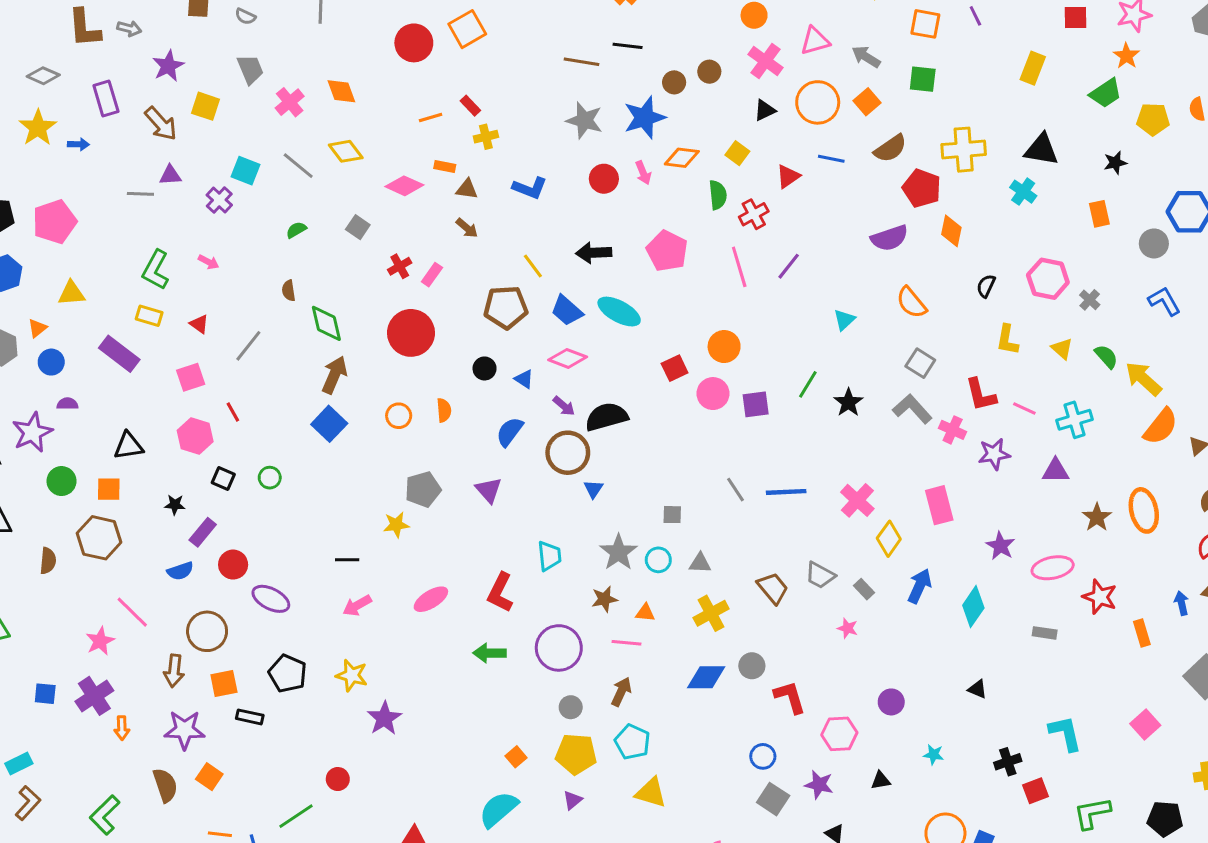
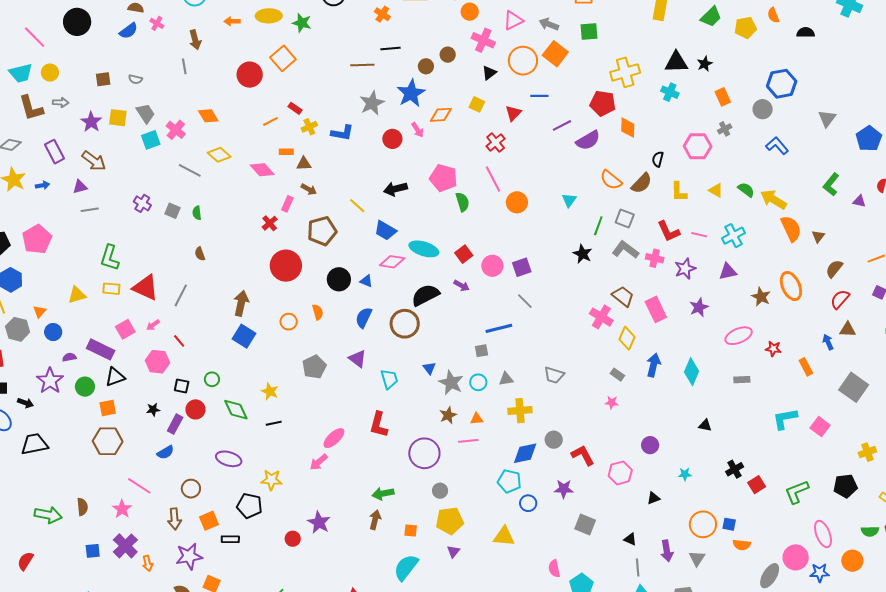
orange square: (867, 102) -> (555, 54), size x1.4
yellow square: (206, 106) -> (118, 118), moved
gray star: (584, 120) -> (372, 103), turned -30
brown semicircle: (890, 148) -> (642, 183), moved
black star: (1115, 163) -> (705, 64), moved
cyan square: (245, 171) -> (151, 140), moved, turned -30
purple triangle: (170, 175) -> (80, 187), moved
pink diamond: (404, 186) -> (262, 170), turned 35
blue L-shape: (530, 188) -> (342, 133), moved
green semicircle: (718, 195) -> (462, 202), moved
gray square: (358, 227) -> (172, 211), moved
green semicircle: (296, 230) -> (197, 213), turned -56
pink arrow: (209, 262) -> (153, 325), moved, turned 128
purple line: (789, 266) -> (562, 125), moved, turned 36
pink rectangle: (432, 275) -> (287, 204), moved
yellow triangle: (71, 293) -> (77, 295), moved
gray cross: (1090, 300) -> (725, 129), moved, turned 32
brown pentagon: (506, 307) -> (322, 231), moved
cyan ellipse: (619, 312) -> (424, 249), moved
green diamond: (326, 323) -> (236, 410), moved
red triangle: (199, 324) -> (145, 288), size x2.0
orange circle: (724, 347) -> (517, 202), moved
purple rectangle: (119, 354) -> (101, 349), moved
black circle: (485, 368) -> (339, 279), size x1.5
pink square: (191, 377) -> (125, 329), moved
green line: (808, 384) -> (598, 226), moved
purple arrow: (564, 406) -> (462, 286), moved
orange semicircle: (1161, 426) -> (791, 229), turned -52
green circle: (62, 481) -> (85, 387), moved
blue triangle: (593, 489) -> (429, 368), moved
gray line: (736, 490) -> (525, 301), moved
blue line: (786, 492) -> (499, 328), moved
yellow star: (396, 525) -> (270, 391), moved, turned -30
purple star: (1000, 546) -> (699, 307), moved, turned 30
cyan trapezoid: (549, 556) -> (389, 379), moved
brown semicircle: (48, 561) -> (82, 507), moved
red circle: (233, 565) -> (195, 409), moved
gray trapezoid: (820, 575) -> (554, 375), moved
brown trapezoid: (773, 588) -> (623, 296), moved
red star: (1100, 597) -> (773, 349), size x0.7
pink arrow: (357, 605) -> (319, 462), moved
yellow cross: (711, 613) -> (520, 411), turned 35
brown circle: (207, 631) -> (191, 489), size x0.7
green arrow: (490, 653) -> (383, 494), moved
yellow star: (352, 675) -> (271, 480), moved
brown arrow: (621, 692) -> (375, 520), moved
cyan L-shape: (1065, 733) -> (785, 419), moved, turned -76
cyan pentagon: (632, 742) -> (509, 481), moved
blue circle: (763, 756) -> (528, 503), moved
orange square: (516, 757) -> (411, 531), turned -32
red circle: (338, 779) -> (293, 539), moved
purple star: (819, 785) -> (564, 489), moved

